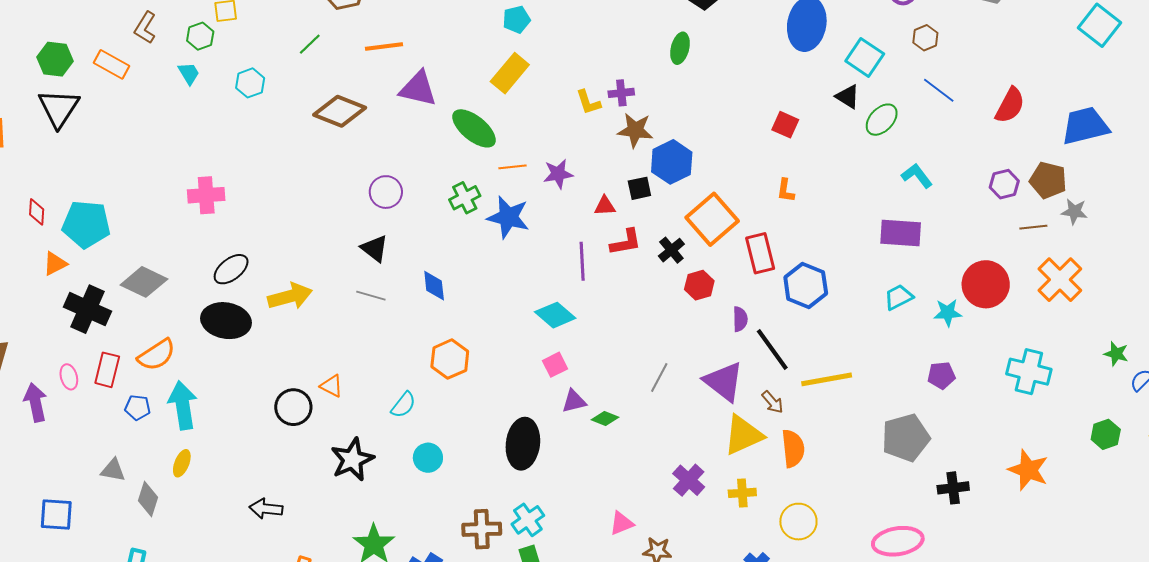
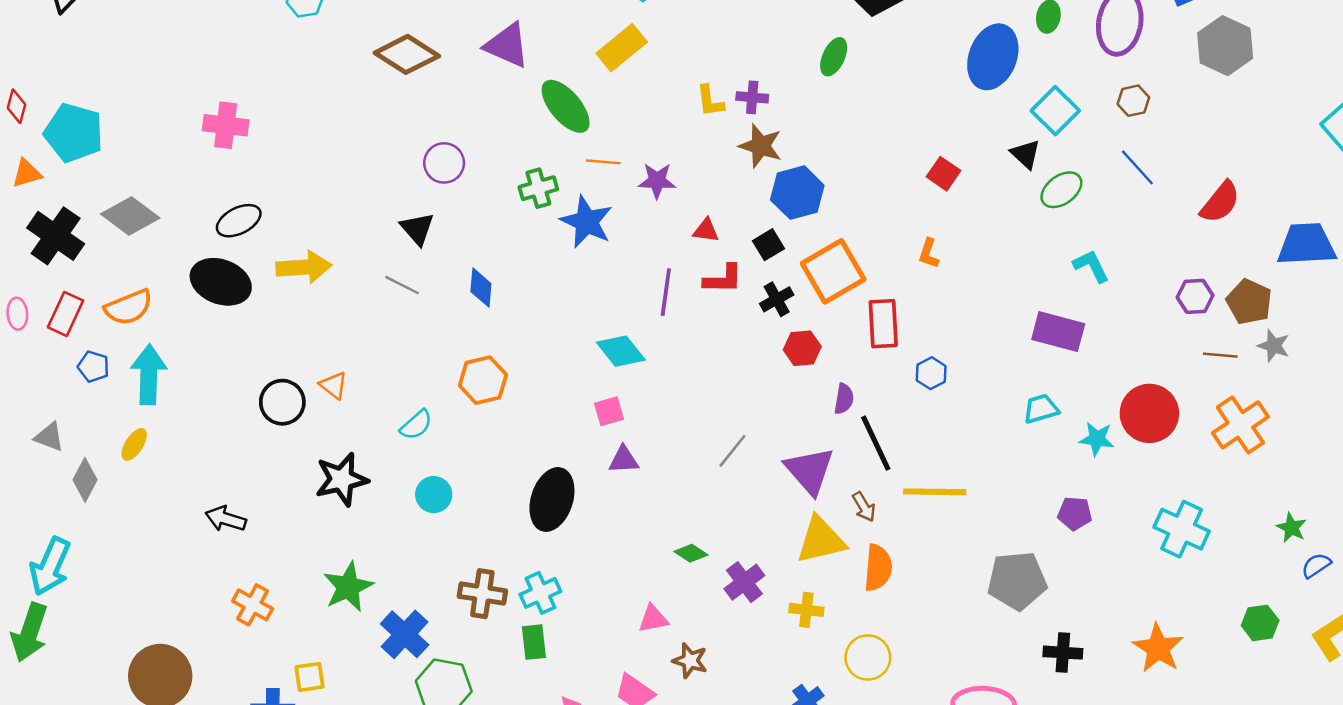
black square: (639, 188) -> (769, 245), moved, turned -30
blue hexagon: (806, 285) -> (931, 373), size x0.6
green diamond: (605, 419) -> (691, 553), moved

